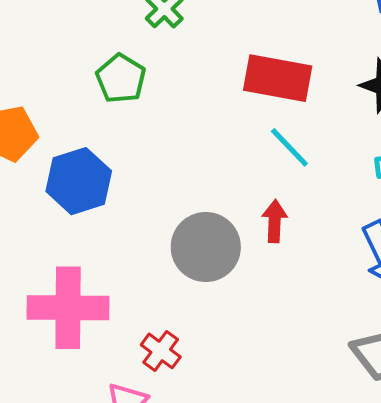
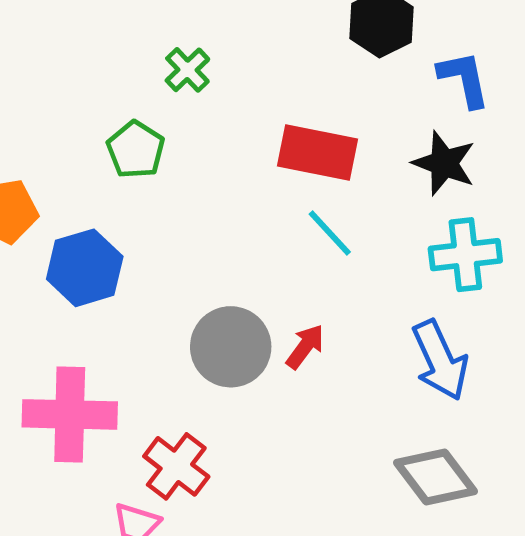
red arrow: (275, 221) -> (305, 347), moved, turned 33
red cross: (161, 351) -> (176, 466), size x1.4

